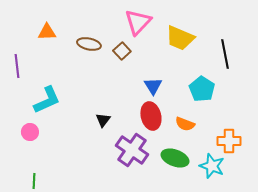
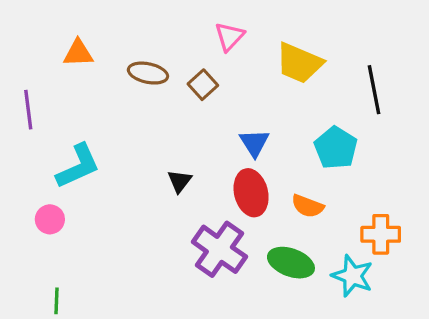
pink triangle: (138, 22) -> (229, 36), size x0.7
black triangle: (103, 120) -> (180, 181), moved

